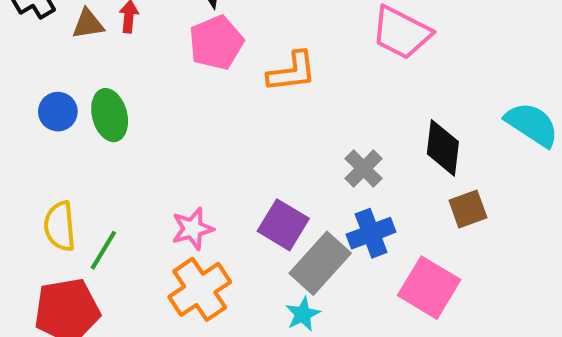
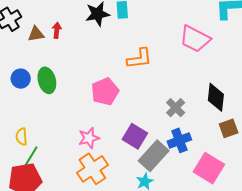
pink pentagon: (216, 43) -> (105, 92), moved
yellow semicircle: (60, 226) -> (22, 137), size x0.7
green line: (103, 250) -> (31, 156), moved

